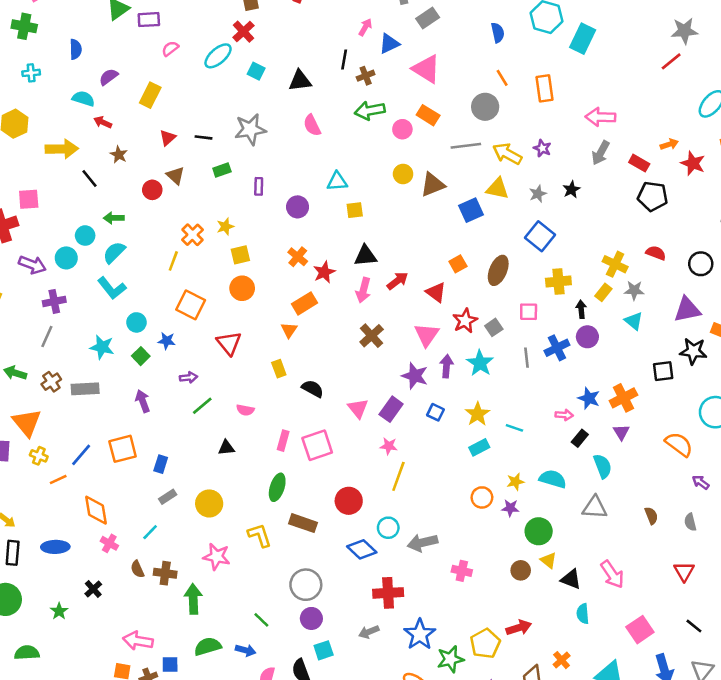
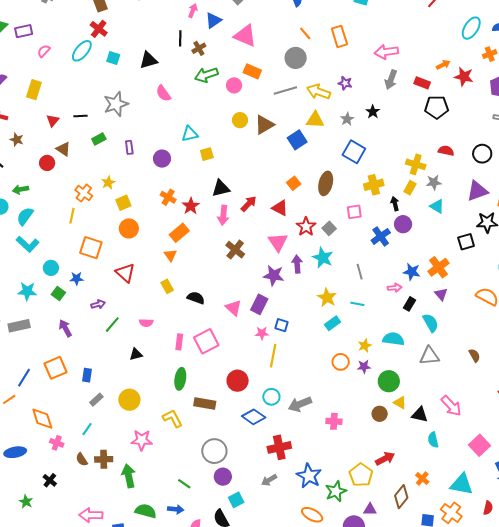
gray line: (527, 358) -> (360, 272), moved
blue square: (435, 412) -> (281, 325), moved
green semicircle: (208, 646) -> (146, 511), turned 40

